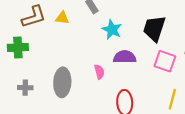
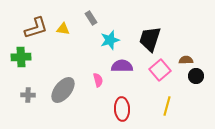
cyan star: (112, 29) -> (110, 40), turned 30
pink square: (165, 61) -> (160, 70), turned 30
gray ellipse: (62, 82) -> (63, 90), turned 36

